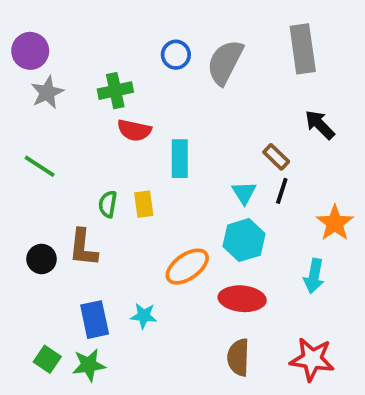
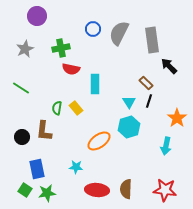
gray rectangle: (303, 49) -> (152, 40), moved
purple circle: (30, 51) -> (37, 16), moved
yellow rectangle: (144, 204) -> (76, 108), turned -32
red ellipse: (242, 299) -> (97, 190), moved
blue rectangle: (95, 320) -> (37, 169), moved

